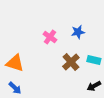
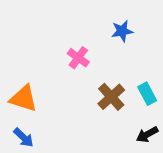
blue star: (78, 32) -> (122, 31), moved
cyan rectangle: (94, 60) -> (147, 94), turned 48

